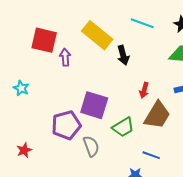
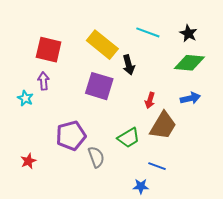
purple arrow: (65, 57) -> (44, 81), moved
purple square: (94, 105) -> (99, 86), moved

